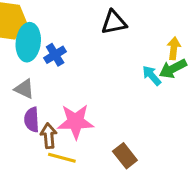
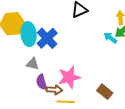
blue cross: (55, 55) -> (47, 38), size x1.5
brown arrow: (49, 136) -> (54, 90), turned 112

